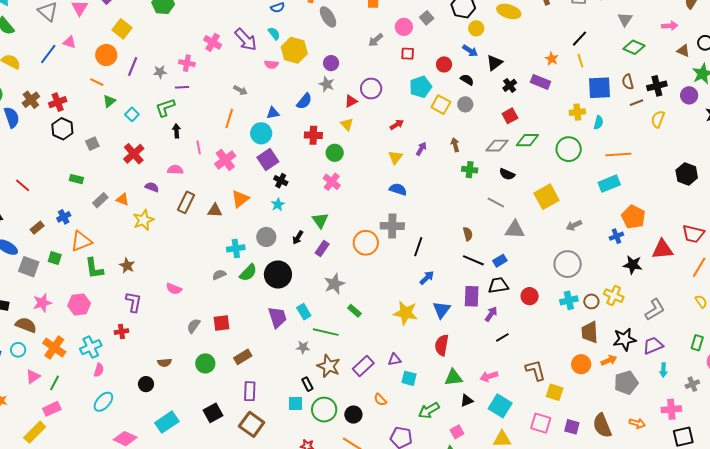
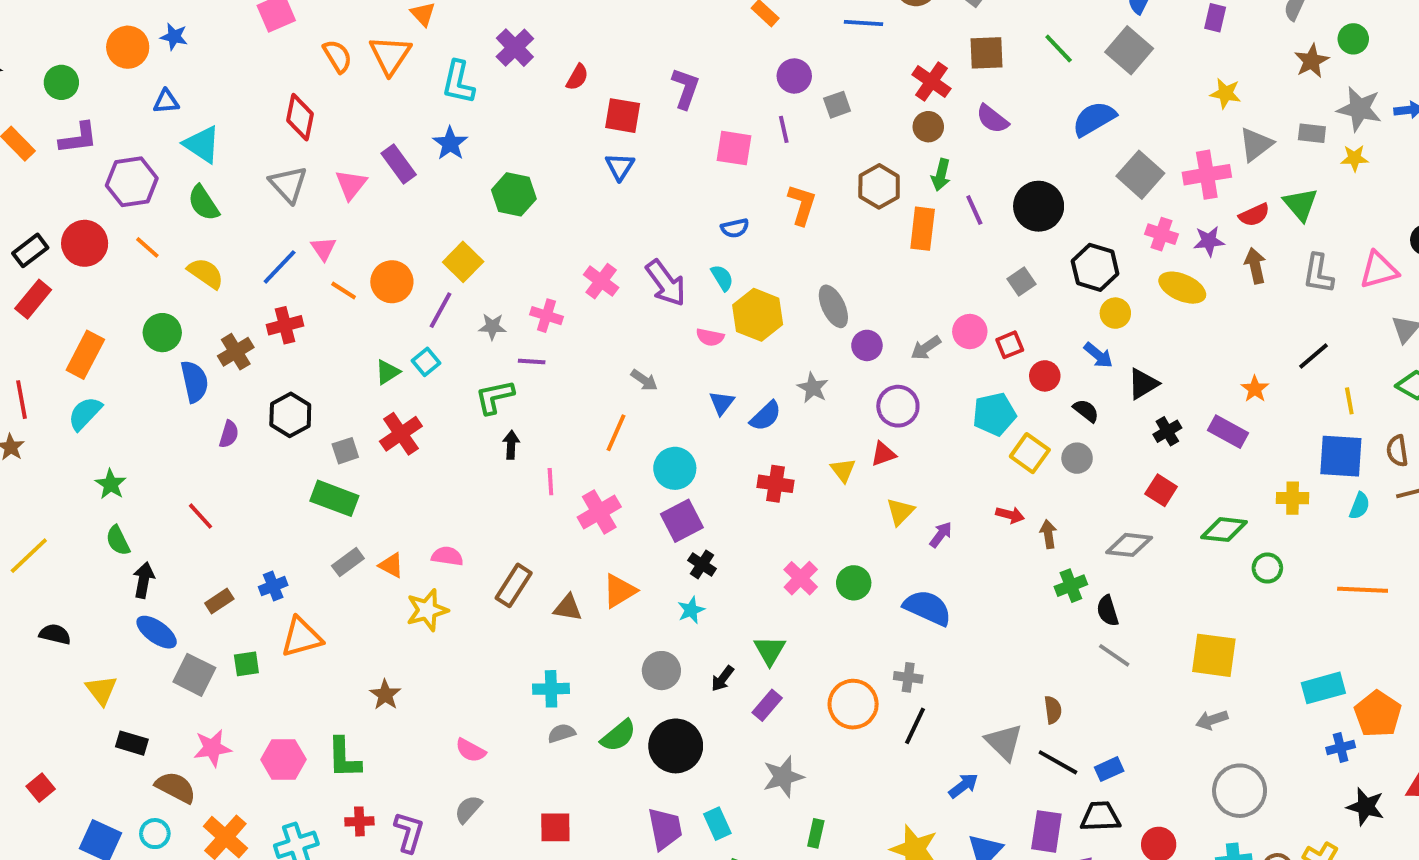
gray ellipse: (328, 17) -> (833, 306), moved
pink circle: (404, 27) -> (970, 332), moved
yellow square: (122, 29) -> (463, 262), moved
gray arrow: (376, 40) -> (926, 348), moved
pink triangle: (69, 42) -> (323, 249), turned 32
red square: (408, 54) -> (1010, 345), moved, turned -32
yellow line: (580, 61) -> (1349, 401), moved
purple circle: (331, 63) -> (867, 345), moved
orange line: (97, 82) -> (344, 290), moved
red triangle: (351, 101) -> (883, 454), moved
red cross: (58, 102) -> (285, 325), moved
blue triangle: (273, 113) -> (722, 403), moved, turned -48
cyan square: (132, 114) -> (426, 362), moved
red square: (510, 116) -> (1161, 490), turned -35
cyan semicircle: (598, 123) -> (1359, 506), moved
red arrow: (397, 125) -> (1010, 515), moved, turned 40
green diamond: (527, 140) -> (1224, 530), moved
purple arrow: (421, 149) -> (941, 535), moved
green circle: (569, 149) -> (1267, 568), size x0.6
green circle: (335, 153) -> (854, 583), moved
red cross: (134, 154) -> (401, 434), moved
yellow triangle: (395, 157) -> (900, 512), moved
pink semicircle: (175, 170) -> (447, 556), moved
green cross: (470, 170) -> (1071, 586), turned -35
black semicircle: (507, 174) -> (1108, 611), moved, turned 42
green rectangle: (76, 179) -> (334, 498), moved, size x1.6
cyan rectangle: (609, 184) -> (1323, 688), moved
purple semicircle: (152, 187) -> (229, 434), moved, turned 80
blue semicircle: (398, 189) -> (928, 608), size x1.4
yellow square: (547, 197) -> (1214, 655), turned 30
gray arrow: (574, 225) -> (1212, 720), moved
gray cross: (392, 226) -> (908, 677), size x0.6
gray triangle: (515, 230) -> (1004, 742), moved, turned 35
black line: (418, 247) -> (915, 726), moved
cyan cross: (236, 248) -> (551, 689), moved
green square: (55, 258) -> (246, 664), turned -32
green L-shape: (94, 268) -> (344, 758), moved
purple L-shape: (134, 302) -> (409, 832), moved
green rectangle: (354, 311) -> (816, 833), turned 56
gray semicircle: (194, 326) -> (468, 809), moved

